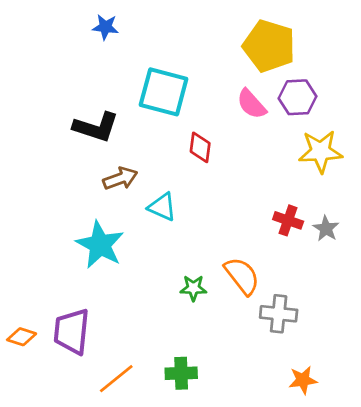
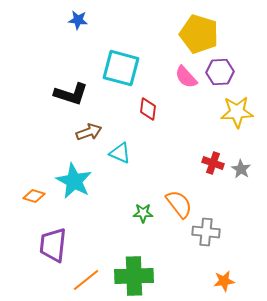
orange diamond: (22, 337) -> (34, 196), moved
green cross: (181, 373) -> (134, 276), size x1.6

